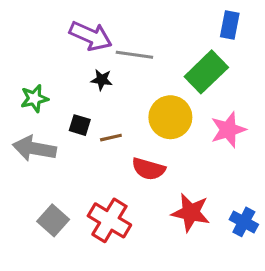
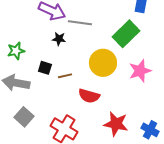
gray square: (53, 220) -> (24, 117), moved

